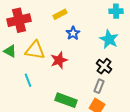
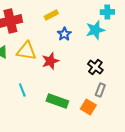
cyan star: (109, 39) -> (95, 30), moved, turned 30
cyan line: (28, 80) -> (22, 90), moved
gray rectangle: (99, 86) -> (100, 90), moved

